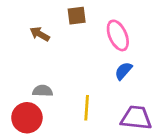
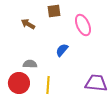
blue semicircle: (123, 71) -> (62, 50), moved
yellow line: (87, 108) -> (48, 85), moved

